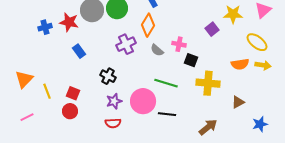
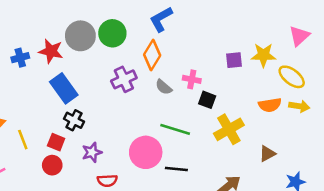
yellow star: (233, 14) -> (263, 55), moved
purple square: (212, 29) -> (234, 60), turned 32
blue rectangle: (79, 51) -> (64, 88), size x1.6
black cross: (108, 76) -> (74, 120), moved
yellow cross: (208, 83) -> (229, 129), turned -35
purple star: (114, 101) -> (92, 152), moved

